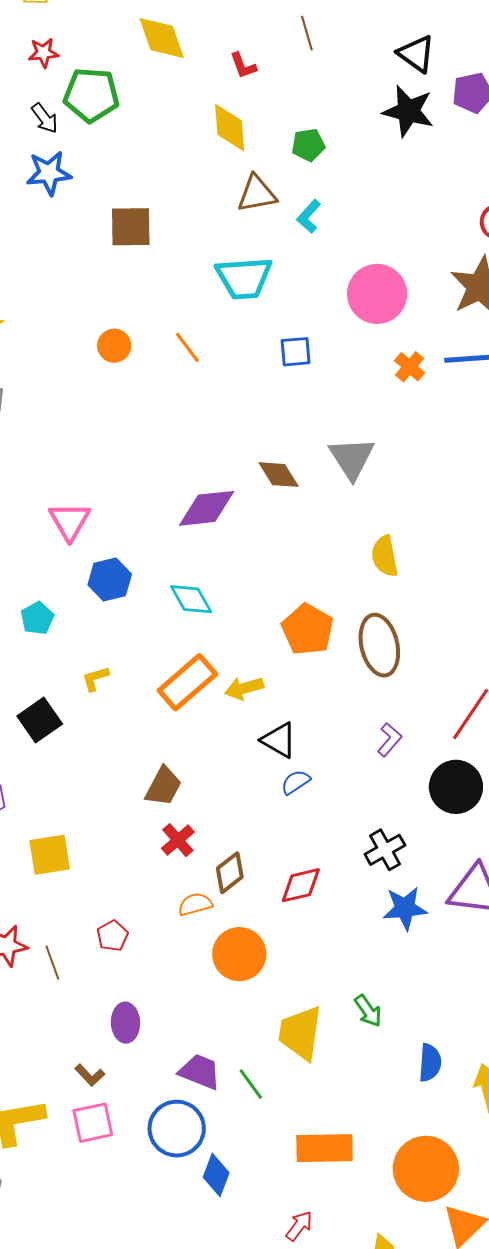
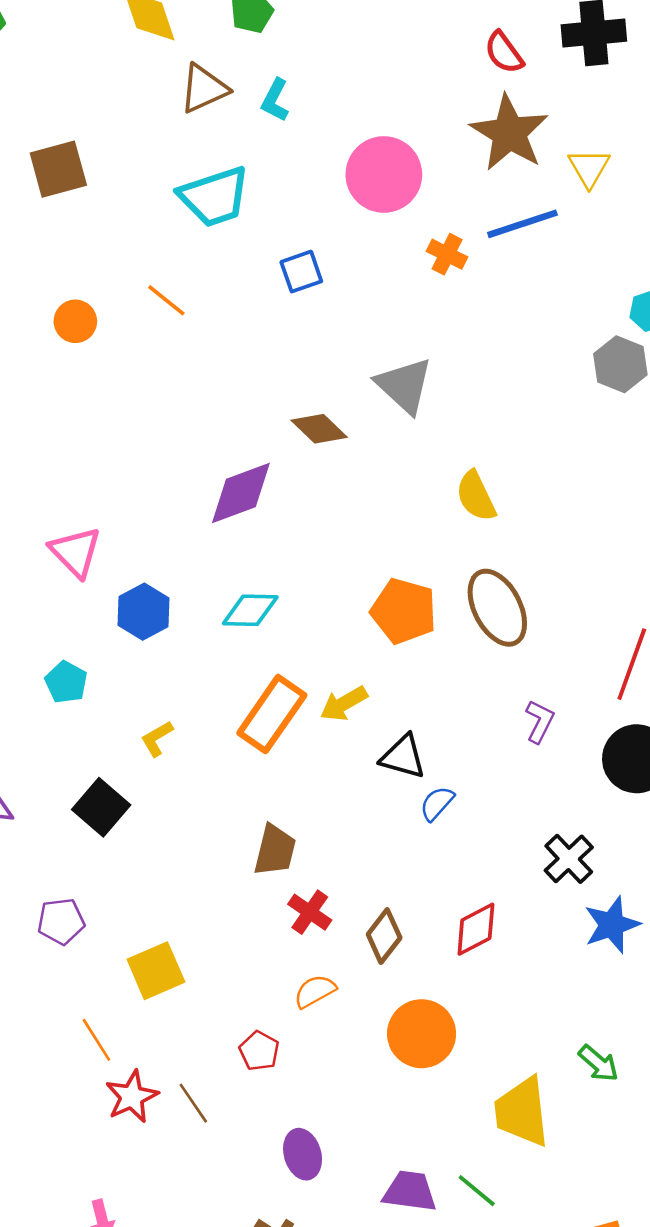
cyan diamond: (191, 599) -> (250, 610), turned -45
orange semicircle: (195, 904) -> (315, 991), moved

